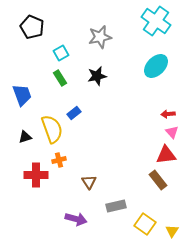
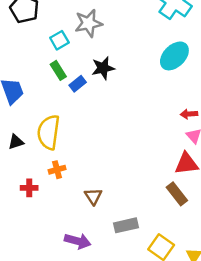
gray star: (100, 37) -> (89, 23), moved
blue rectangle: (74, 113) -> (78, 84), moved
yellow semicircle: (52, 129) -> (49, 132), turned -152
red cross: (36, 175) -> (29, 188), size x0.6

